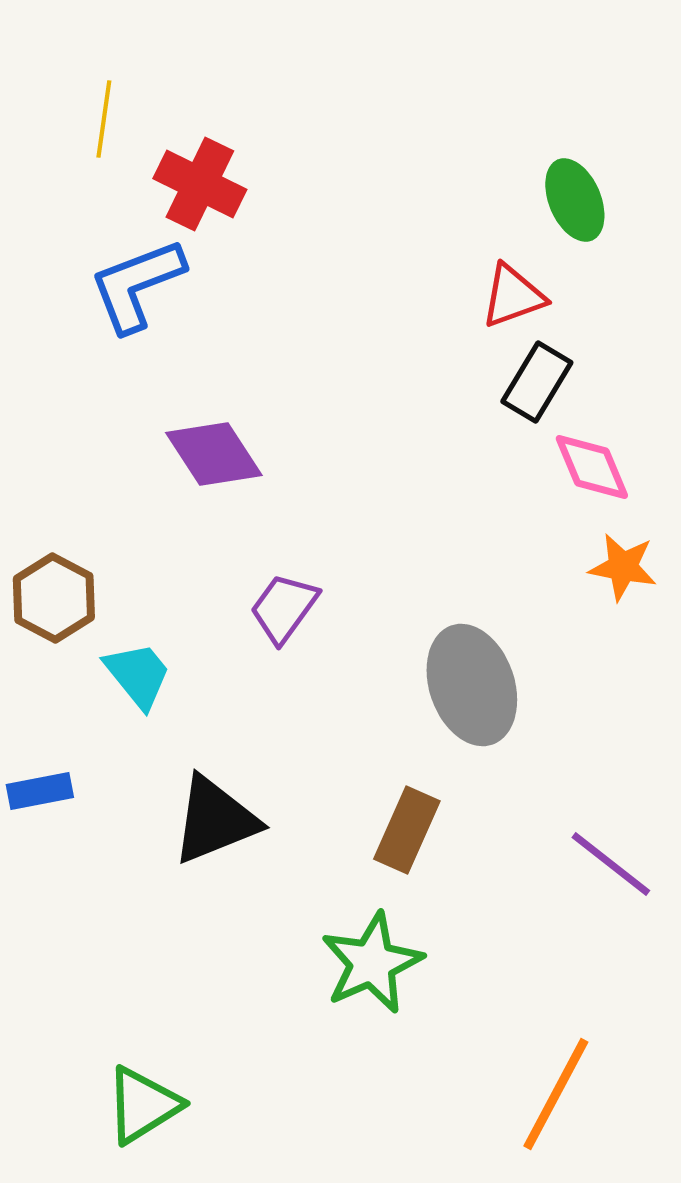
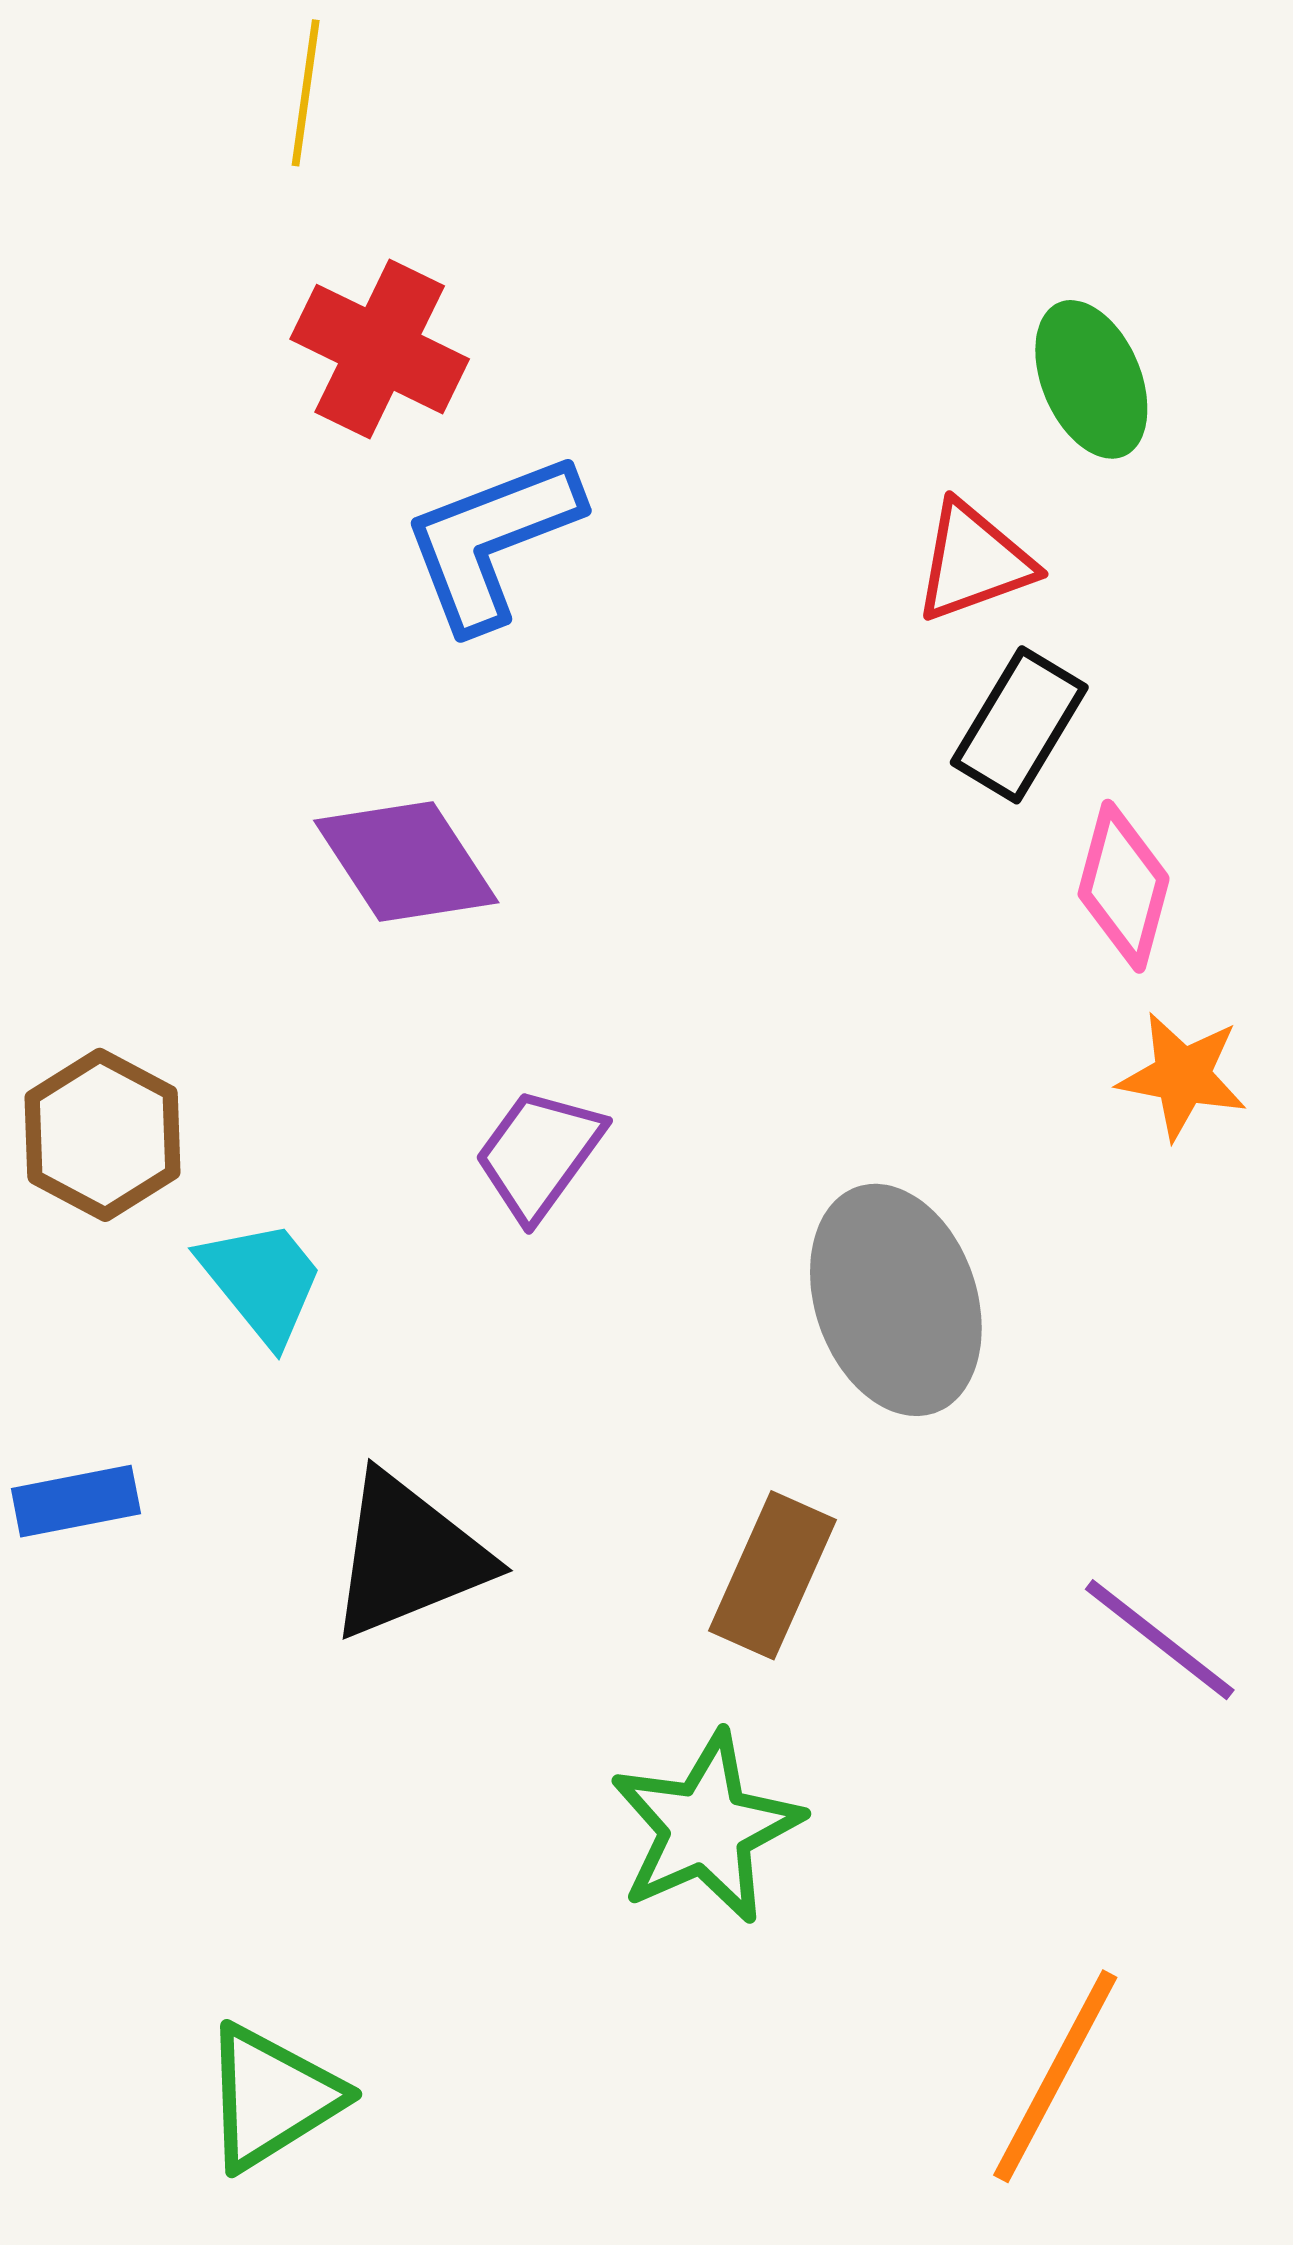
yellow line: (104, 119) -> (306, 93), moved
blue L-shape: (137, 285) -> (492, 541), moved
pink diamond: (592, 467) -> (1124, 886), turned 38

